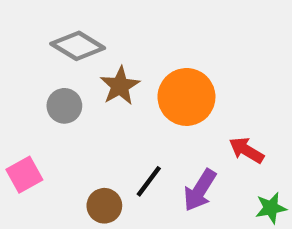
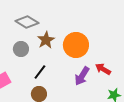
black line: (149, 181) -> (40, 72), moved
purple arrow: (200, 190) -> (82, 76), moved

